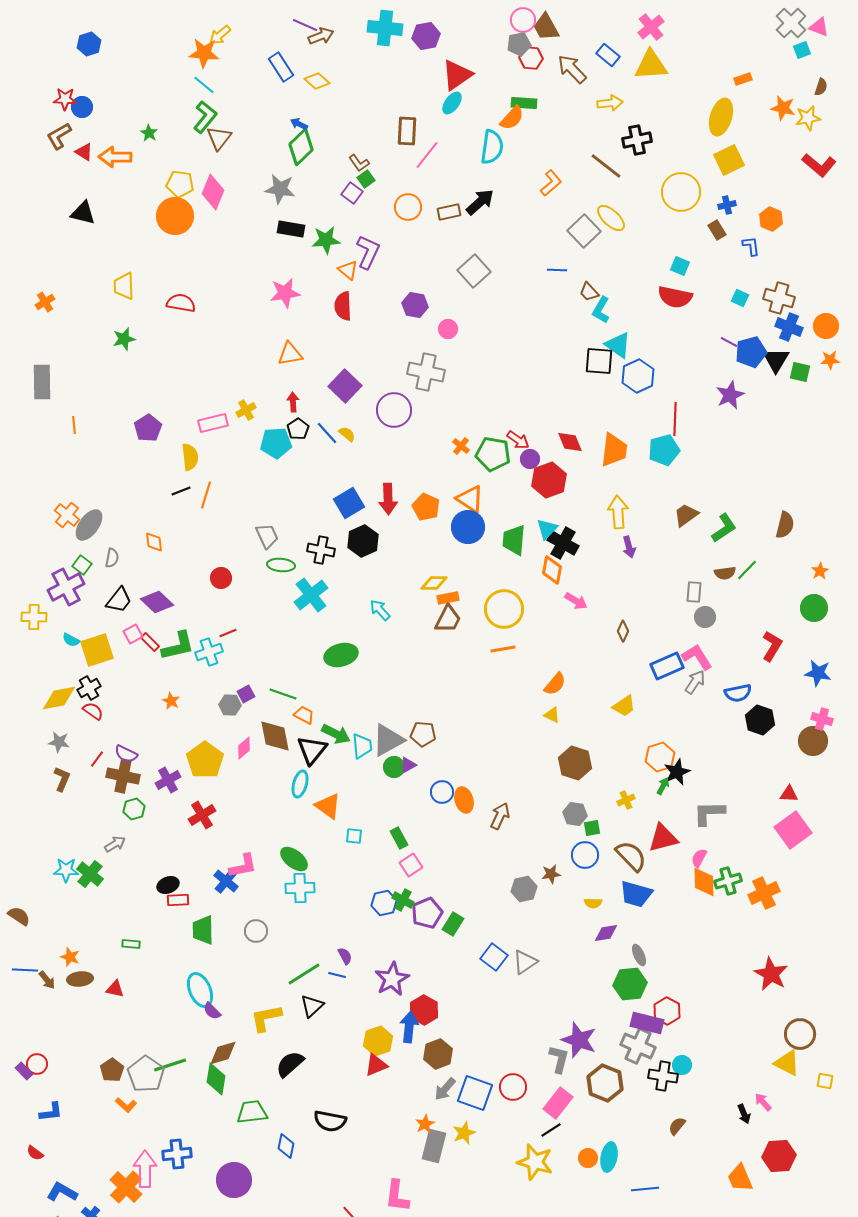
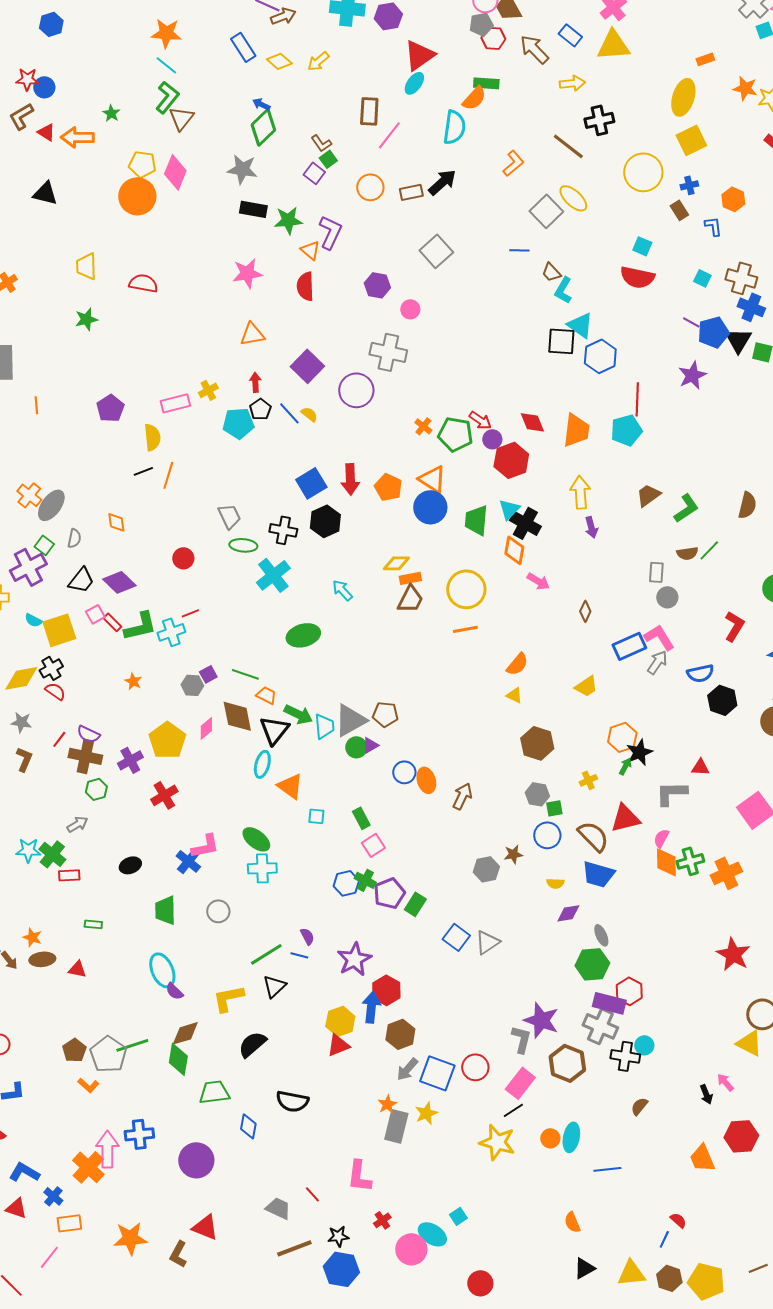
yellow arrow: (220, 35) -> (318, 61), moved
red triangle: (789, 794) -> (700, 767), moved
red rectangle: (178, 900) -> (69, 875), moved

